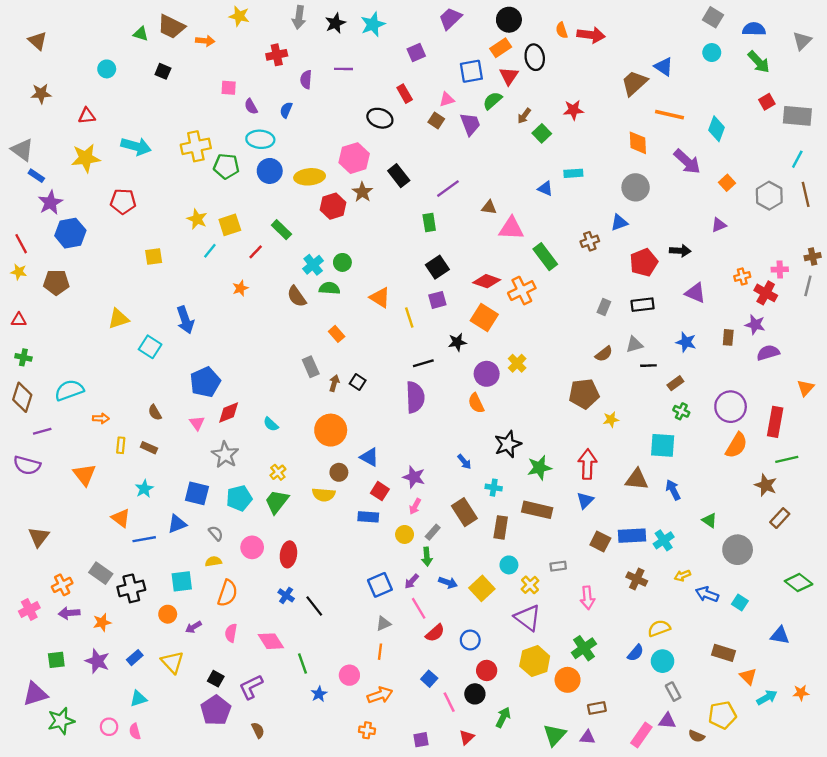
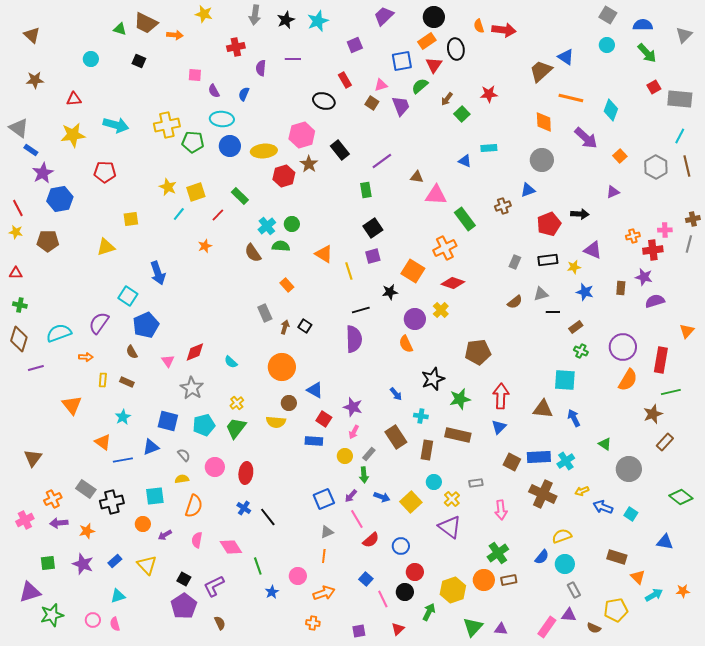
red diamond: (487, 281) -> (453, 283), moved
red cross: (766, 293) -> (653, 250), turned -36
yellow triangle: (118, 319) -> (106, 247), moved
blue pentagon: (205, 382) -> (146, 325), moved
brown pentagon: (584, 394) -> (478, 352), moved
yellow star: (611, 420) -> (574, 267), moved
purple semicircle: (27, 465) -> (99, 323), moved, turned 110
brown star: (766, 485) -> (653, 414), turned 30
brown cross: (637, 579) -> (543, 494), size x1.5
yellow hexagon: (535, 661) -> (453, 590), moved
brown rectangle: (597, 708) -> (509, 580), moved

